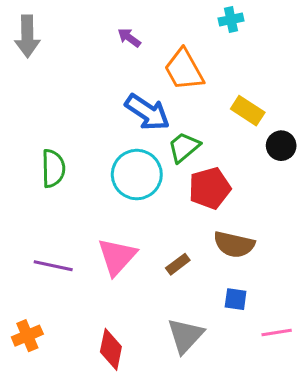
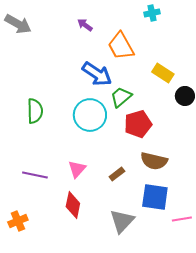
gray arrow: (27, 36) -> (18, 24), turned -60
pink triangle: (117, 257) -> (77, 169), size x0.7
blue square: (236, 299) -> (155, 197), size x1.8
red diamond: (111, 349) -> (73, 205), moved

